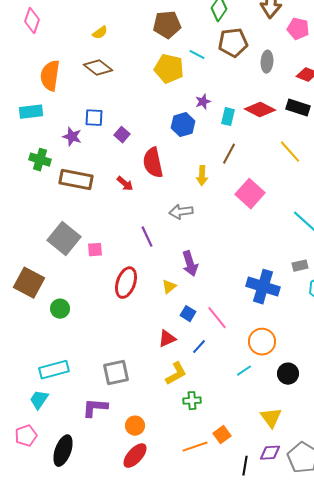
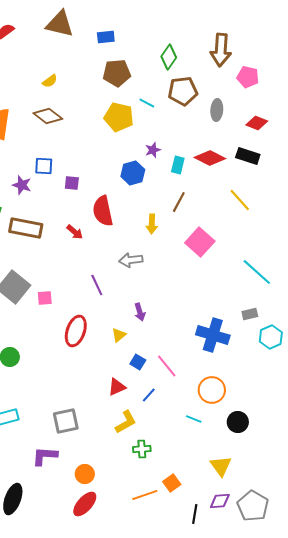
purple square: (122, 135) -> (72, 183), turned -35
purple arrow: (190, 264) -> (140, 312), size x0.7
cyan line: (244, 371) -> (194, 419), turned 56

